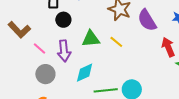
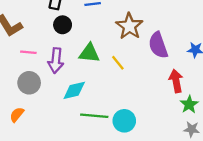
pink line: (40, 49) -> (28, 52), turned -48

